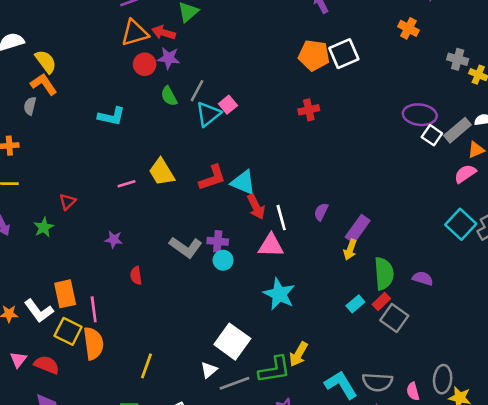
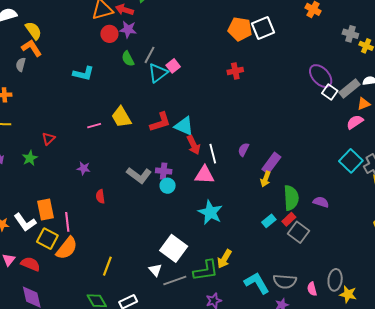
purple ellipse: (420, 115) -> (321, 76), turned 40
orange semicircle: (93, 343) -> (67, 248), turned 45
white triangle: (209, 370) -> (155, 270), turned -32

